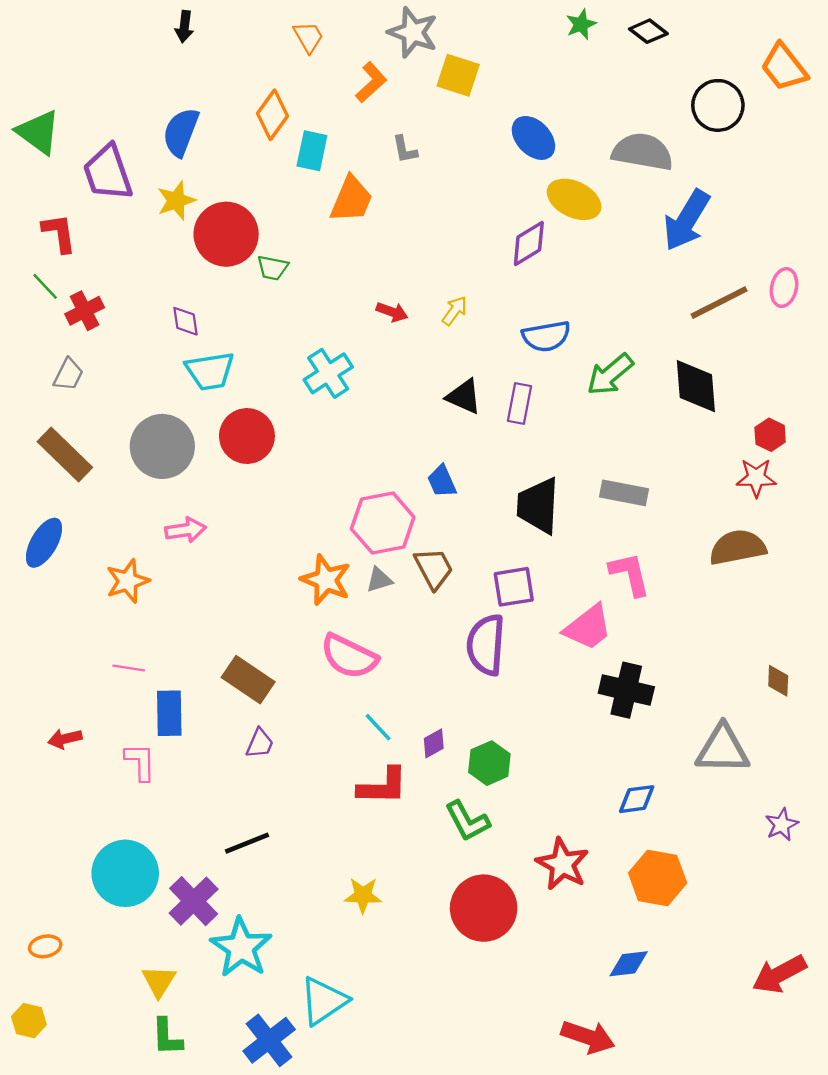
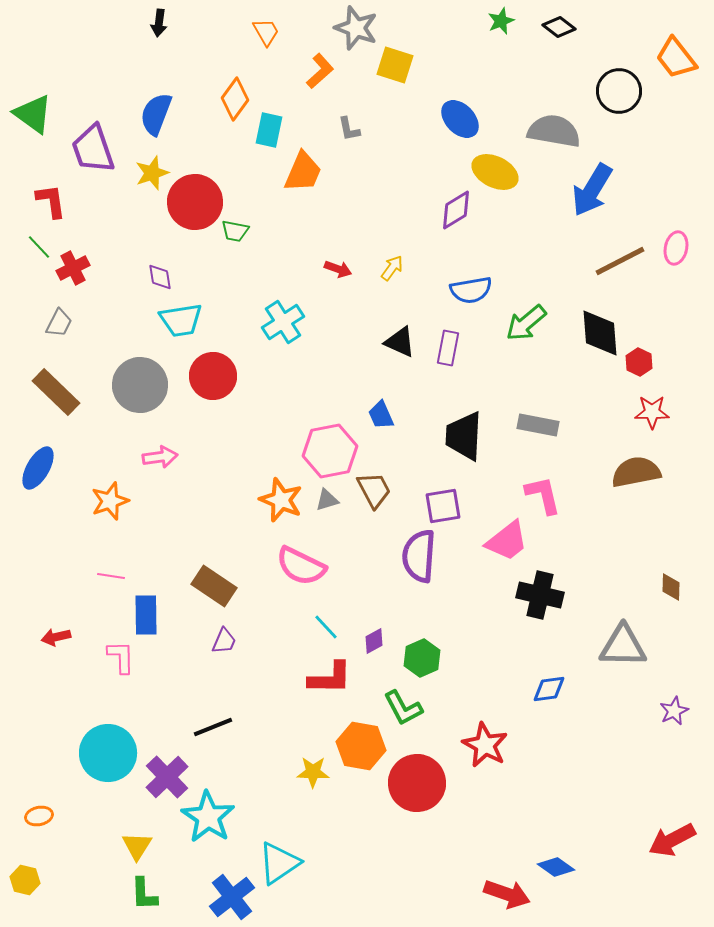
red hexagon: (770, 435) -> (639, 362), moved
orange hexagon: (658, 878) -> (361, 746), moved
blue diamond: (629, 964) -> (556, 867), moved, turned 42

